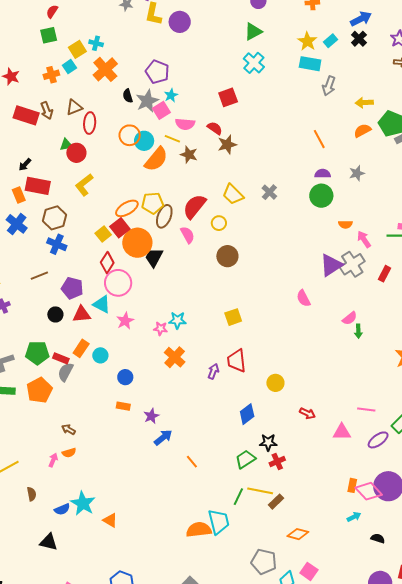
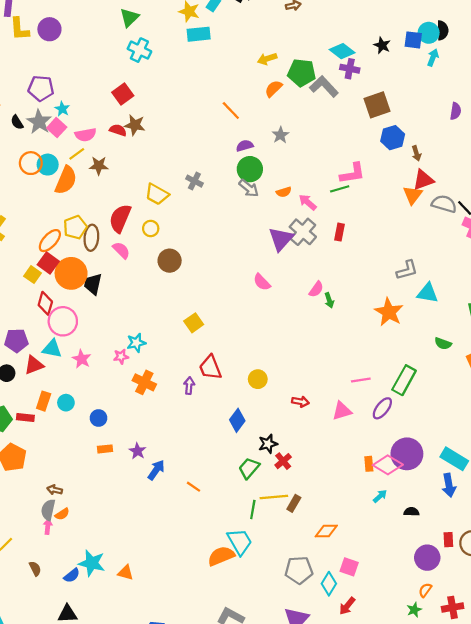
gray arrow: (329, 86) -> (249, 188), moved, turned -54
yellow line: (172, 139) -> (77, 154), turned -42
brown star: (227, 145) -> (135, 125), moved, turned -30
gray semicircle: (65, 372) -> (48, 510), moved

